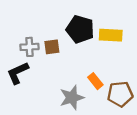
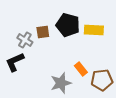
gray cross: (29, 47) -> (25, 40), turned 35
brown square: (52, 47) -> (43, 32), moved

